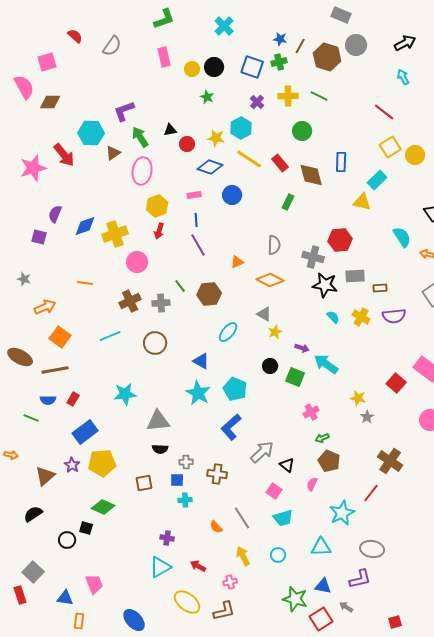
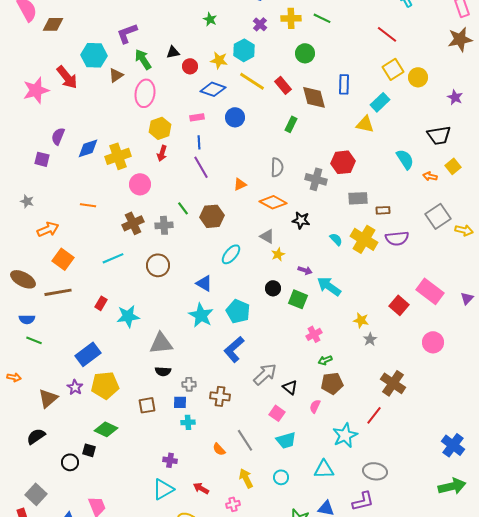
black star: (325, 285) -> (301, 220), moved, size x0.7
yellow cross: (361, 317) -> (364, 239), size x1.5
red rectangle: (73, 399) -> (101, 303), moved
blue semicircle: (48, 400) -> (27, 319), moved
brown pentagon: (329, 461) -> (332, 383), turned -30

